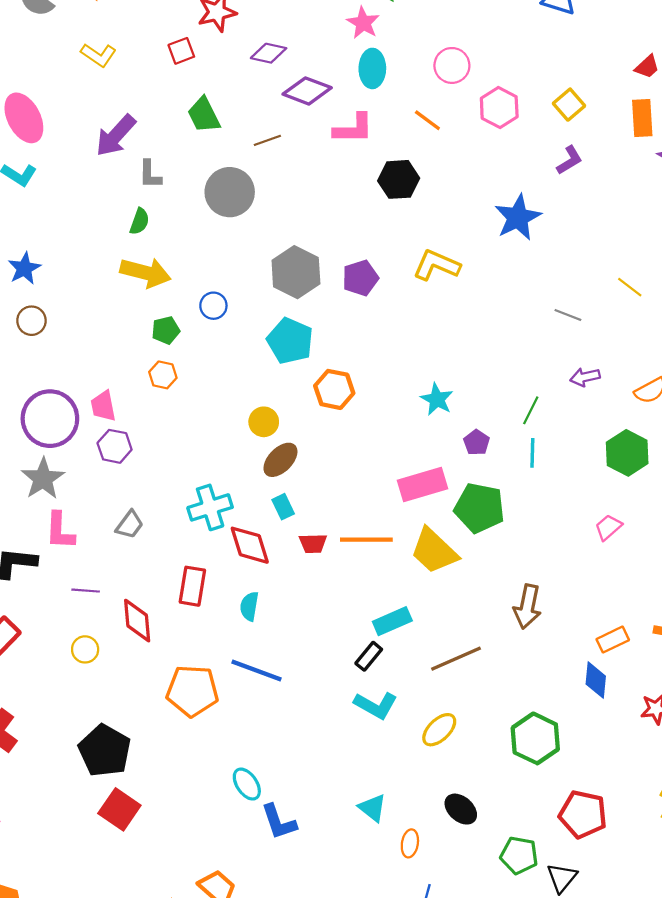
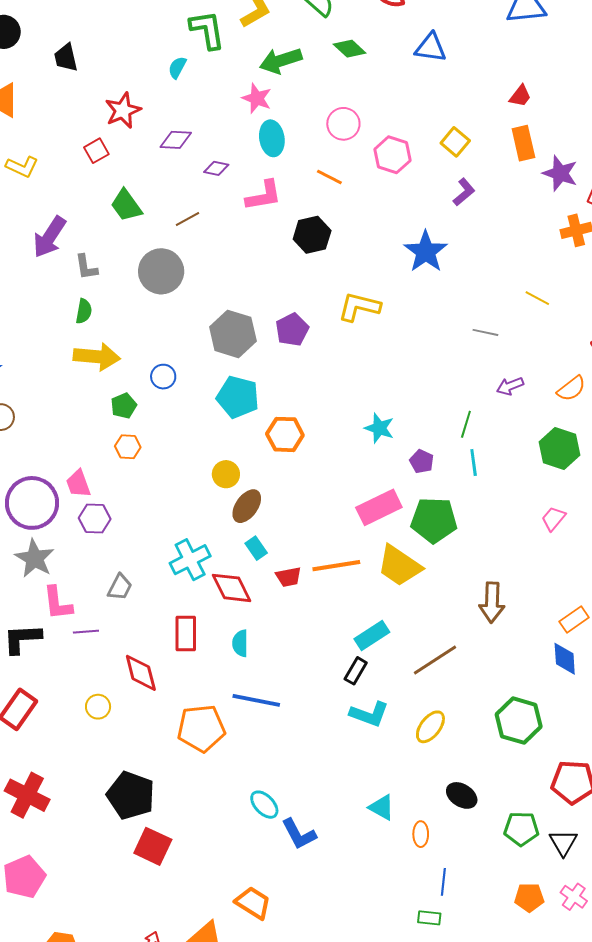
purple diamond: (307, 91) -> (216, 168), size x0.6
purple line: (86, 591) -> (86, 632), moved

